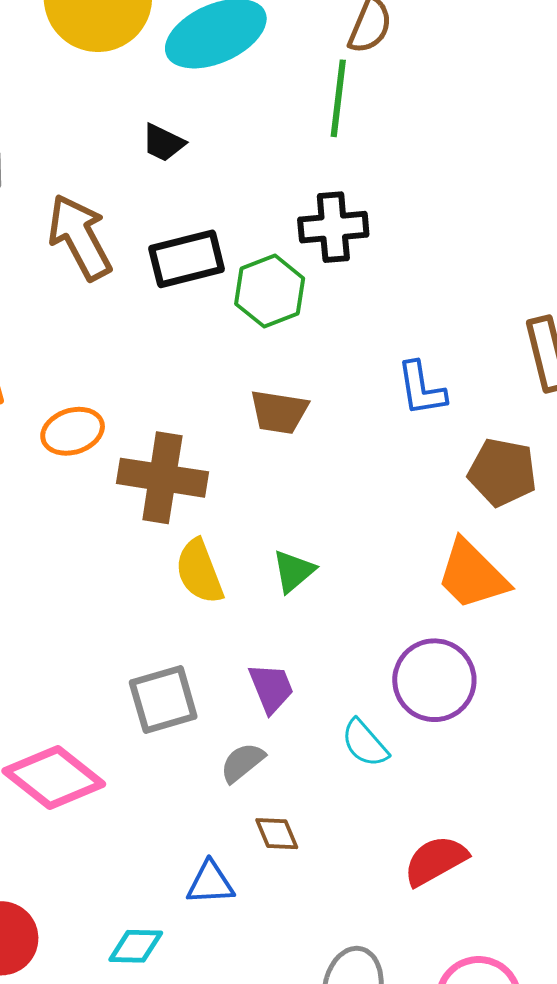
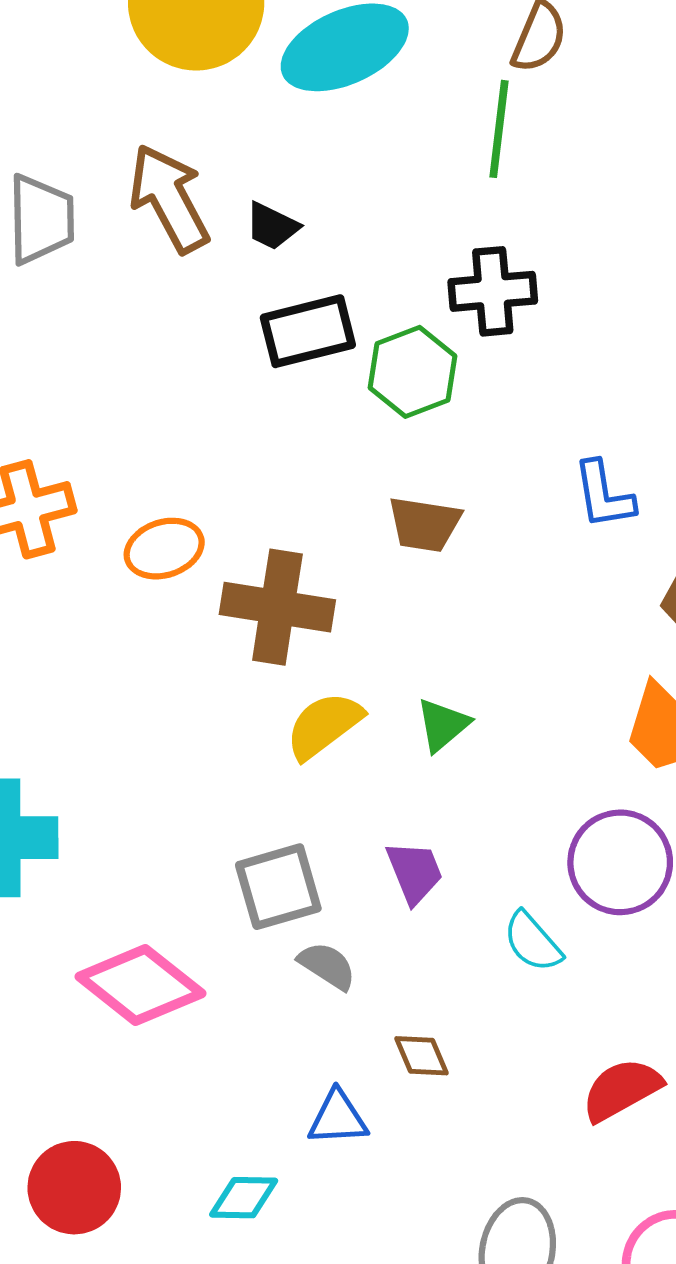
black trapezoid: (163, 143) -> (272, 226), moved
brown arrow: (80, 237) -> (169, 199), moved
yellow semicircle: (199, 572) -> (324, 725), turned 74
gray semicircle: (242, 763) -> (327, 966), moved, turned 72

